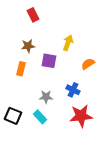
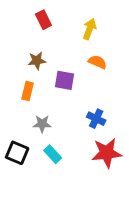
yellow arrow: (68, 43) -> (90, 29), moved
orange semicircle: (88, 64) -> (97, 62), moved, turned 56
gray star: (46, 97) -> (42, 124), moved

